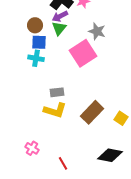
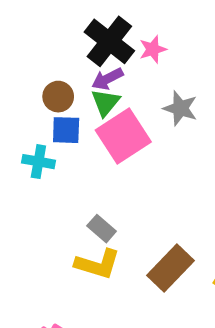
pink square: (83, 53) -> (123, 136), moved
cyan cross: (36, 58) -> (38, 162), moved
gray rectangle: (57, 92) -> (102, 229), turned 48

